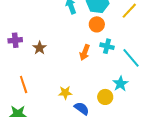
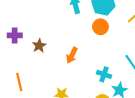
cyan cross: (107, 46) -> (104, 74), moved
orange arrow: (85, 52) -> (72, 55), moved

